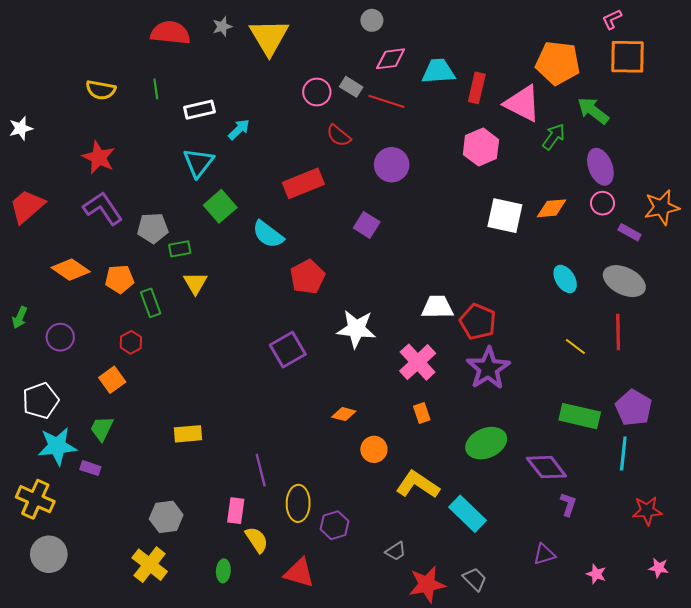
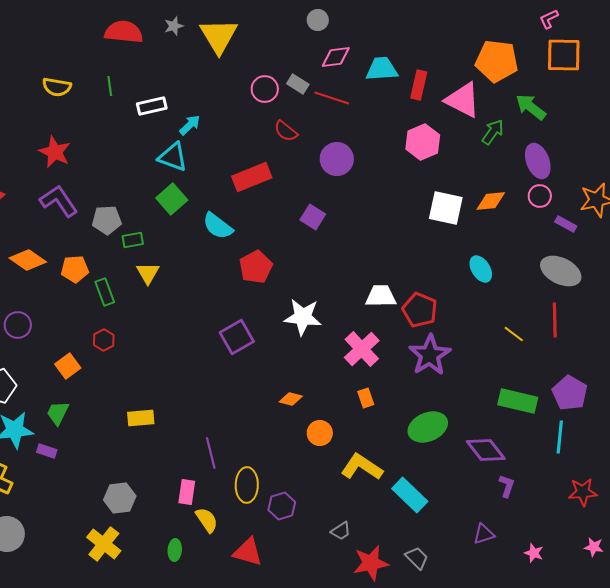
cyan triangle: (198, 163) -> (173, 157), moved, turned -48
cyan ellipse: (565, 279) -> (481, 269), moved
red hexagon: (131, 342) -> (104, 340), moved

